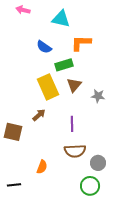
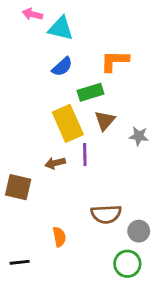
cyan triangle: (61, 19) -> (61, 28), moved
blue semicircle: (44, 47) -> (62, 67), turned -77
brown arrow: (39, 115) -> (55, 163), turned -152
purple line: (72, 124) -> (85, 155), moved
orange semicircle: (42, 167) -> (59, 237), turned -32

